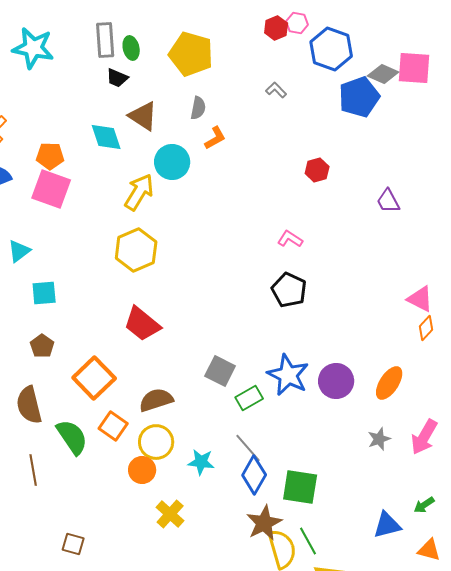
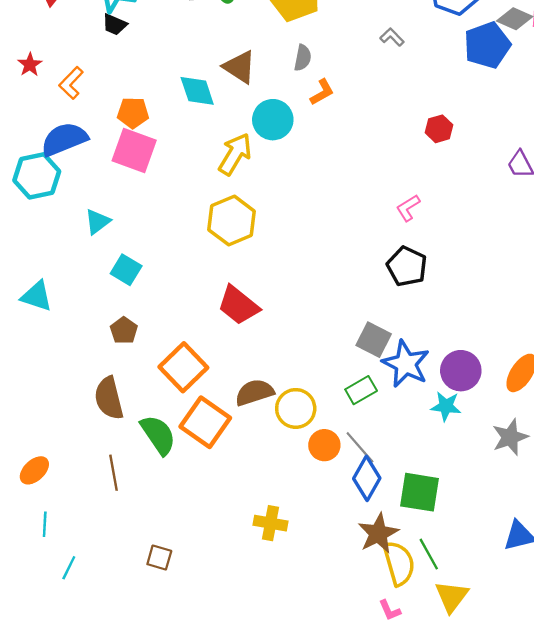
black trapezoid: (117, 78) -> (115, 25), moved
pink L-shape: (290, 239) -> (408, 208), turned -65
cyan square: (44, 293) -> (126, 270), turned 36
gray square: (220, 371) -> (374, 340), moved
orange square: (113, 426) -> (205, 422), size x1.5
gray star: (379, 439) -> (510, 437), size x1.4
yellow circle: (156, 442) -> (296, 408), moved
cyan star: (201, 462) -> (446, 406), moved
orange circle: (142, 470) -> (324, 445), moved
yellow cross: (170, 514) -> (271, 523), turned -32

